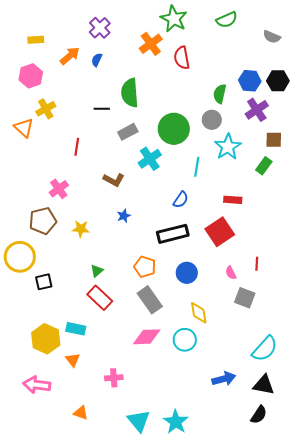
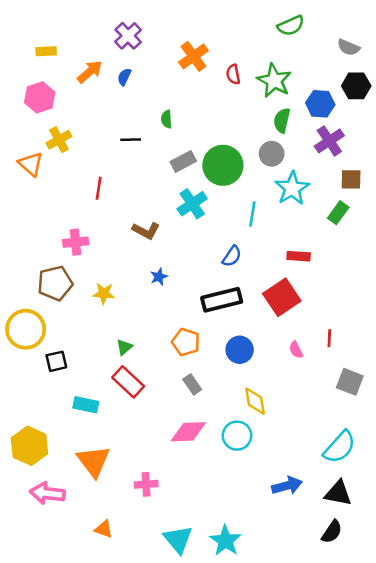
green star: (174, 19) -> (274, 81), moved
red semicircle: (182, 58) -> (233, 74), size x0.7
black hexagon: (278, 81) -> (356, 86), moved
green semicircle: (130, 93) -> (167, 119), size x0.5
gray rectangle: (128, 132) -> (183, 161), moved
pink cross: (59, 189) -> (76, 242), turned 30
gray square: (245, 298) -> (350, 382), moved
gray rectangle: (150, 300) -> (192, 384), size x0.6
cyan rectangle: (76, 329) -> (86, 405), moved
yellow hexagon: (46, 339) -> (29, 446), moved
orange triangle: (73, 360) -> (94, 461), size x1.8

